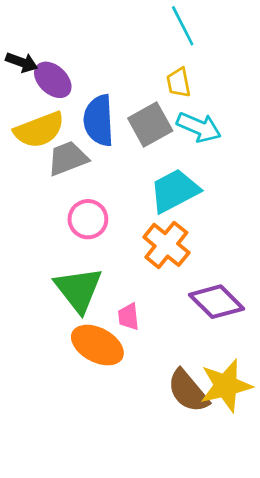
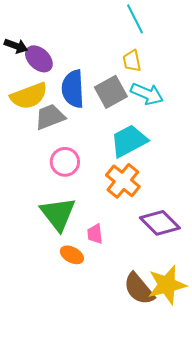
orange ellipse: (97, 345) -> (72, 255), size x0.6

